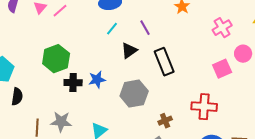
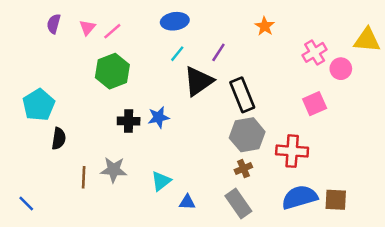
purple line: (145, 28) -> (218, 52), turned 63
black triangle: (129, 51) -> (198, 81), size x1.5
pink circle: (243, 54) -> (341, 69), moved
green hexagon: (56, 59) -> (112, 71), moved
gray hexagon: (134, 94) -> (247, 135), moved

